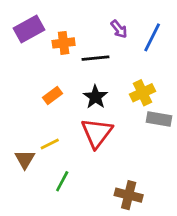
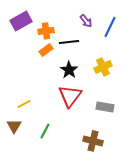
orange rectangle: (53, 96) -> (46, 50), moved
gray rectangle: (159, 119) -> (105, 107), moved
yellow line: (50, 144) -> (24, 104), moved
brown triangle: (25, 159) -> (14, 126), moved

